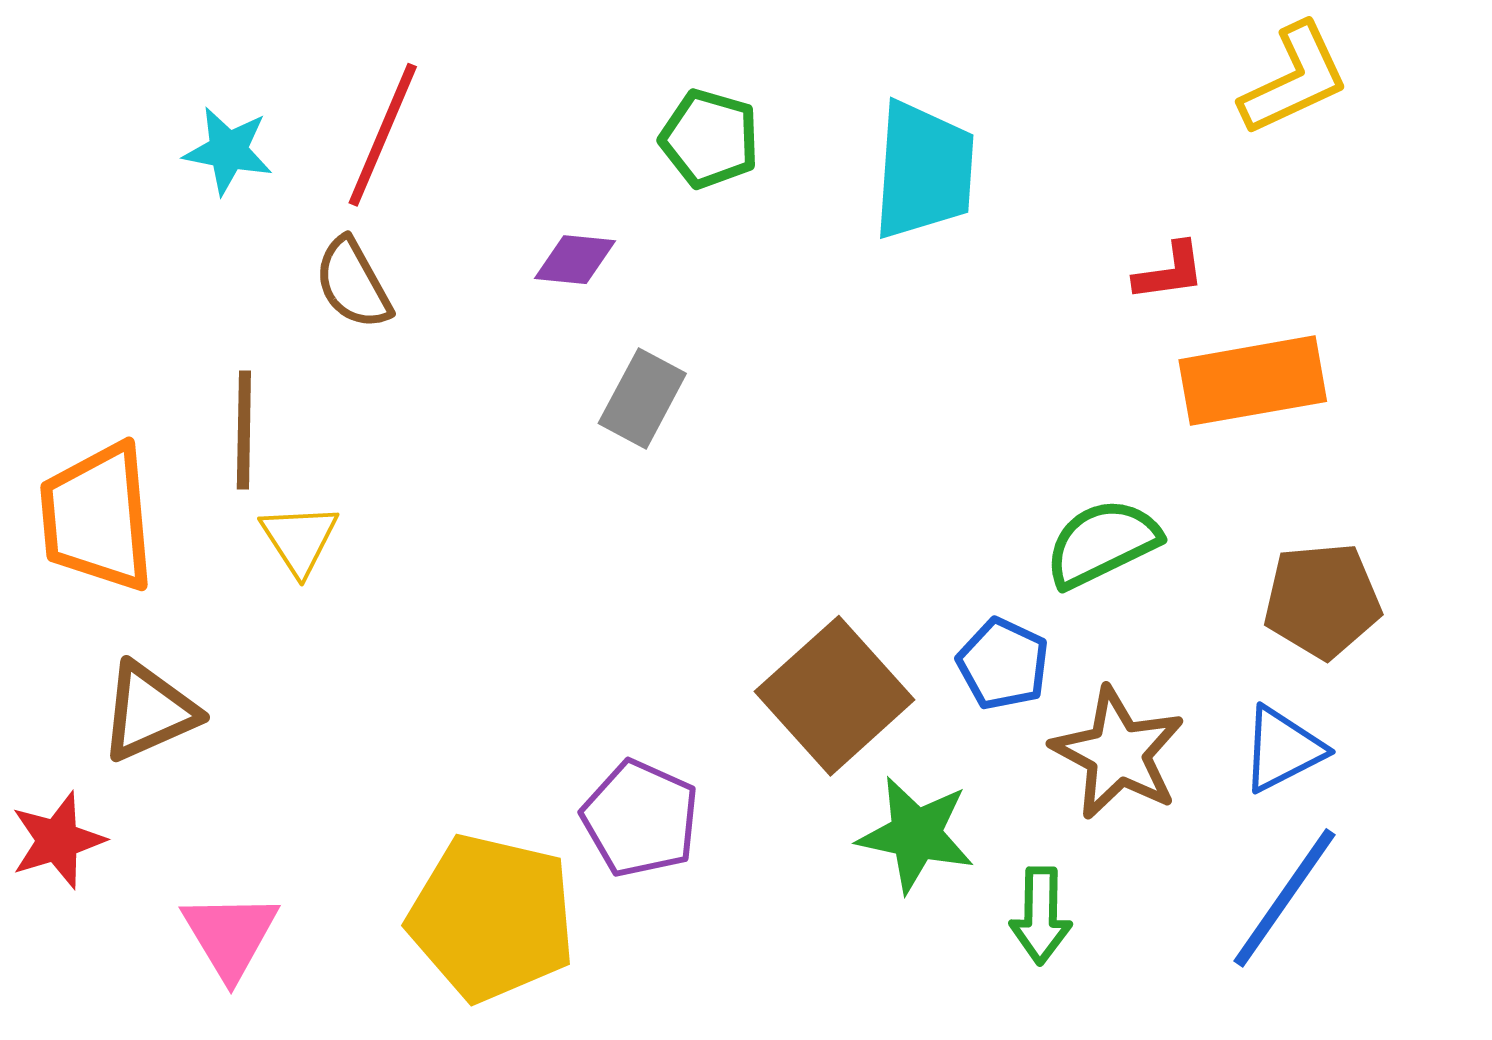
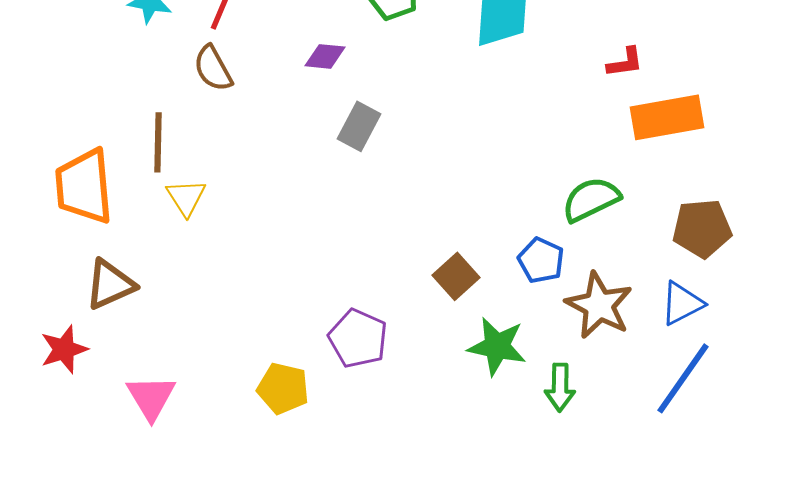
brown square: (835, 696) -> (456, 276), size x0.6
yellow pentagon: (492, 918) -> (283, 388), size x0.6

